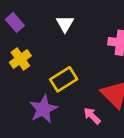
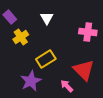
yellow cross: (20, 59) -> (21, 37), moved

